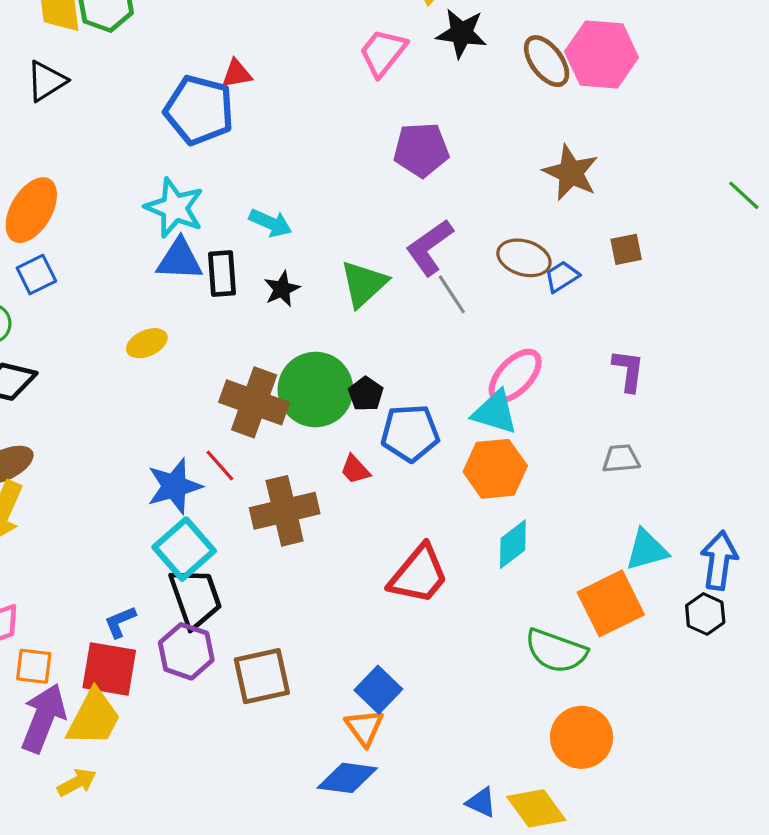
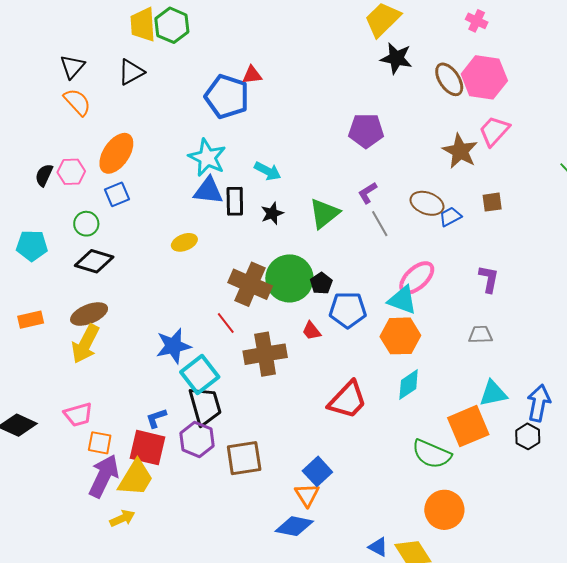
pink trapezoid: (383, 52) -> (494, 131), moved
purple L-shape: (430, 247) -> (368, 193), size x0.6
blue star: (174, 486) -> (173, 346), moved

